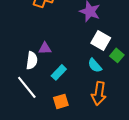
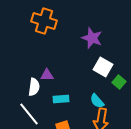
cyan semicircle: (95, 65) -> (97, 101), moved
cyan rectangle: (59, 72) -> (61, 99), turned 42

